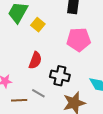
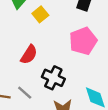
pink pentagon: (79, 40) -> (83, 41), turned -30

